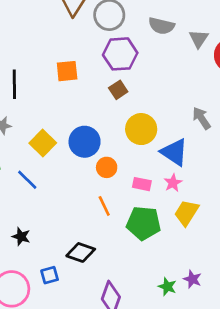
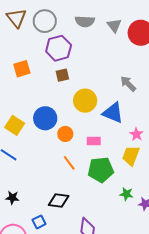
brown square: (118, 90) -> (62, 75), turned 32
pink star: (173, 183) -> (136, 134), moved
green star: (167, 287) -> (126, 194), moved

